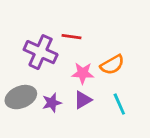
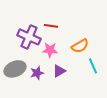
pink star: (83, 73) -> (50, 50), moved
cyan line: (119, 104) -> (93, 66), moved

